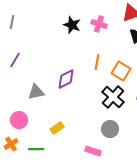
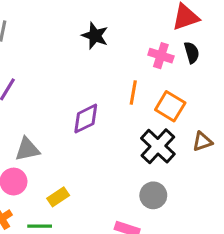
pink cross: (99, 24) -> (161, 56), moved
gray triangle: (36, 92) -> (27, 149), moved
yellow rectangle: (57, 128) -> (58, 197), moved

